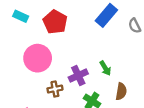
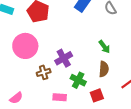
green arrow: (105, 68) -> (104, 47), moved

